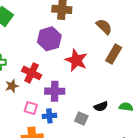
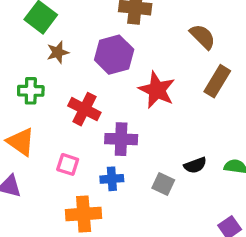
brown star: (12, 86) -> (58, 52), moved
pink square: (31, 108) -> (68, 164), moved

